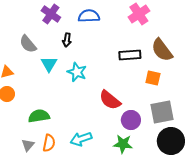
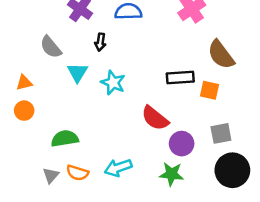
black rectangle: (130, 55) -> (180, 78), moved
gray square: (162, 112) -> (221, 133), size x0.7
orange semicircle: (49, 143) -> (77, 173), turned 96

